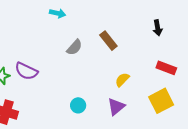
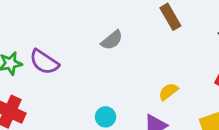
brown rectangle: (108, 41) -> (170, 17), moved

